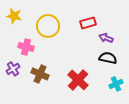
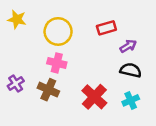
purple arrow: (106, 38) -> (128, 46), turned 128
pink cross: (26, 47) -> (57, 63), moved
cyan cross: (116, 84) -> (131, 100), moved

